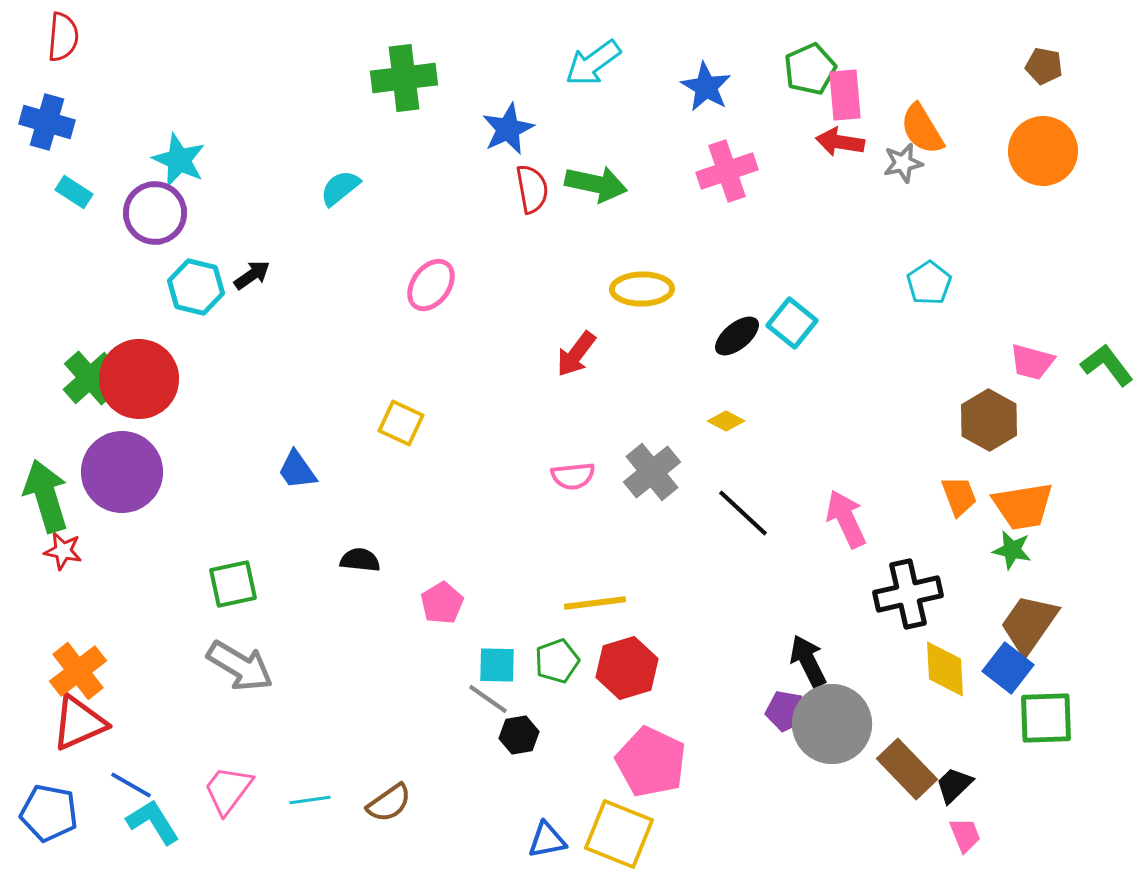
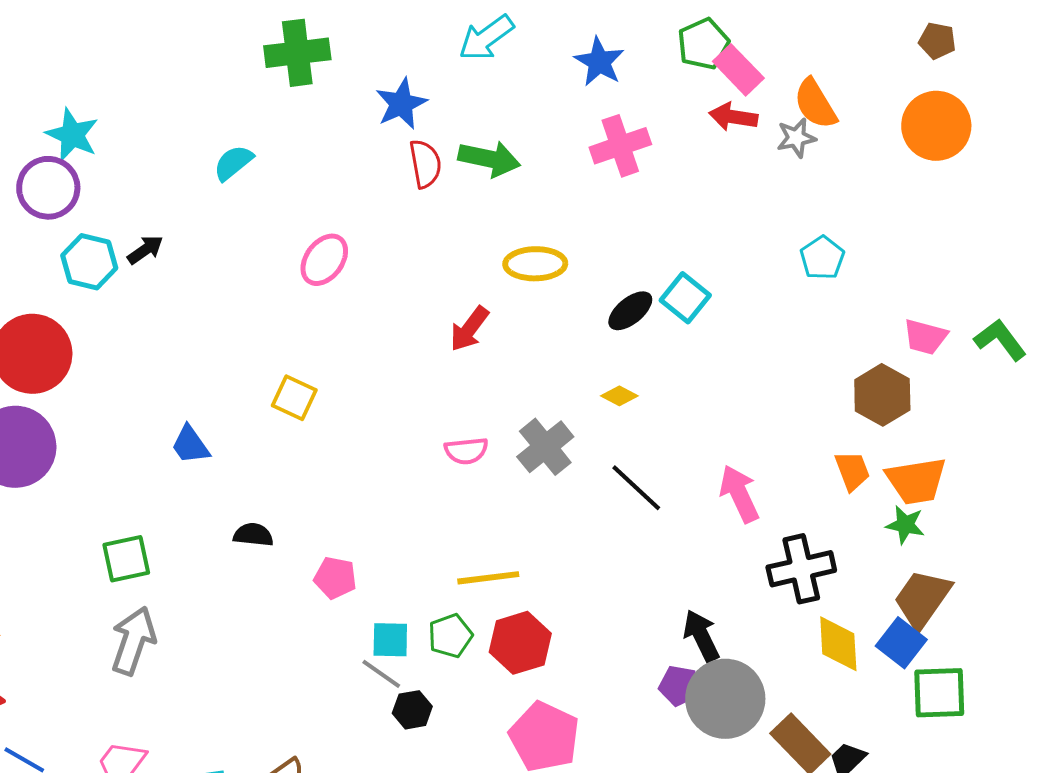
pink rectangle: (845, 95) -> (738, 70), turned -39
pink pentagon: (442, 603) -> (335, 578), turned -30
gray arrow: (240, 666) -> (133, 641), turned -102

